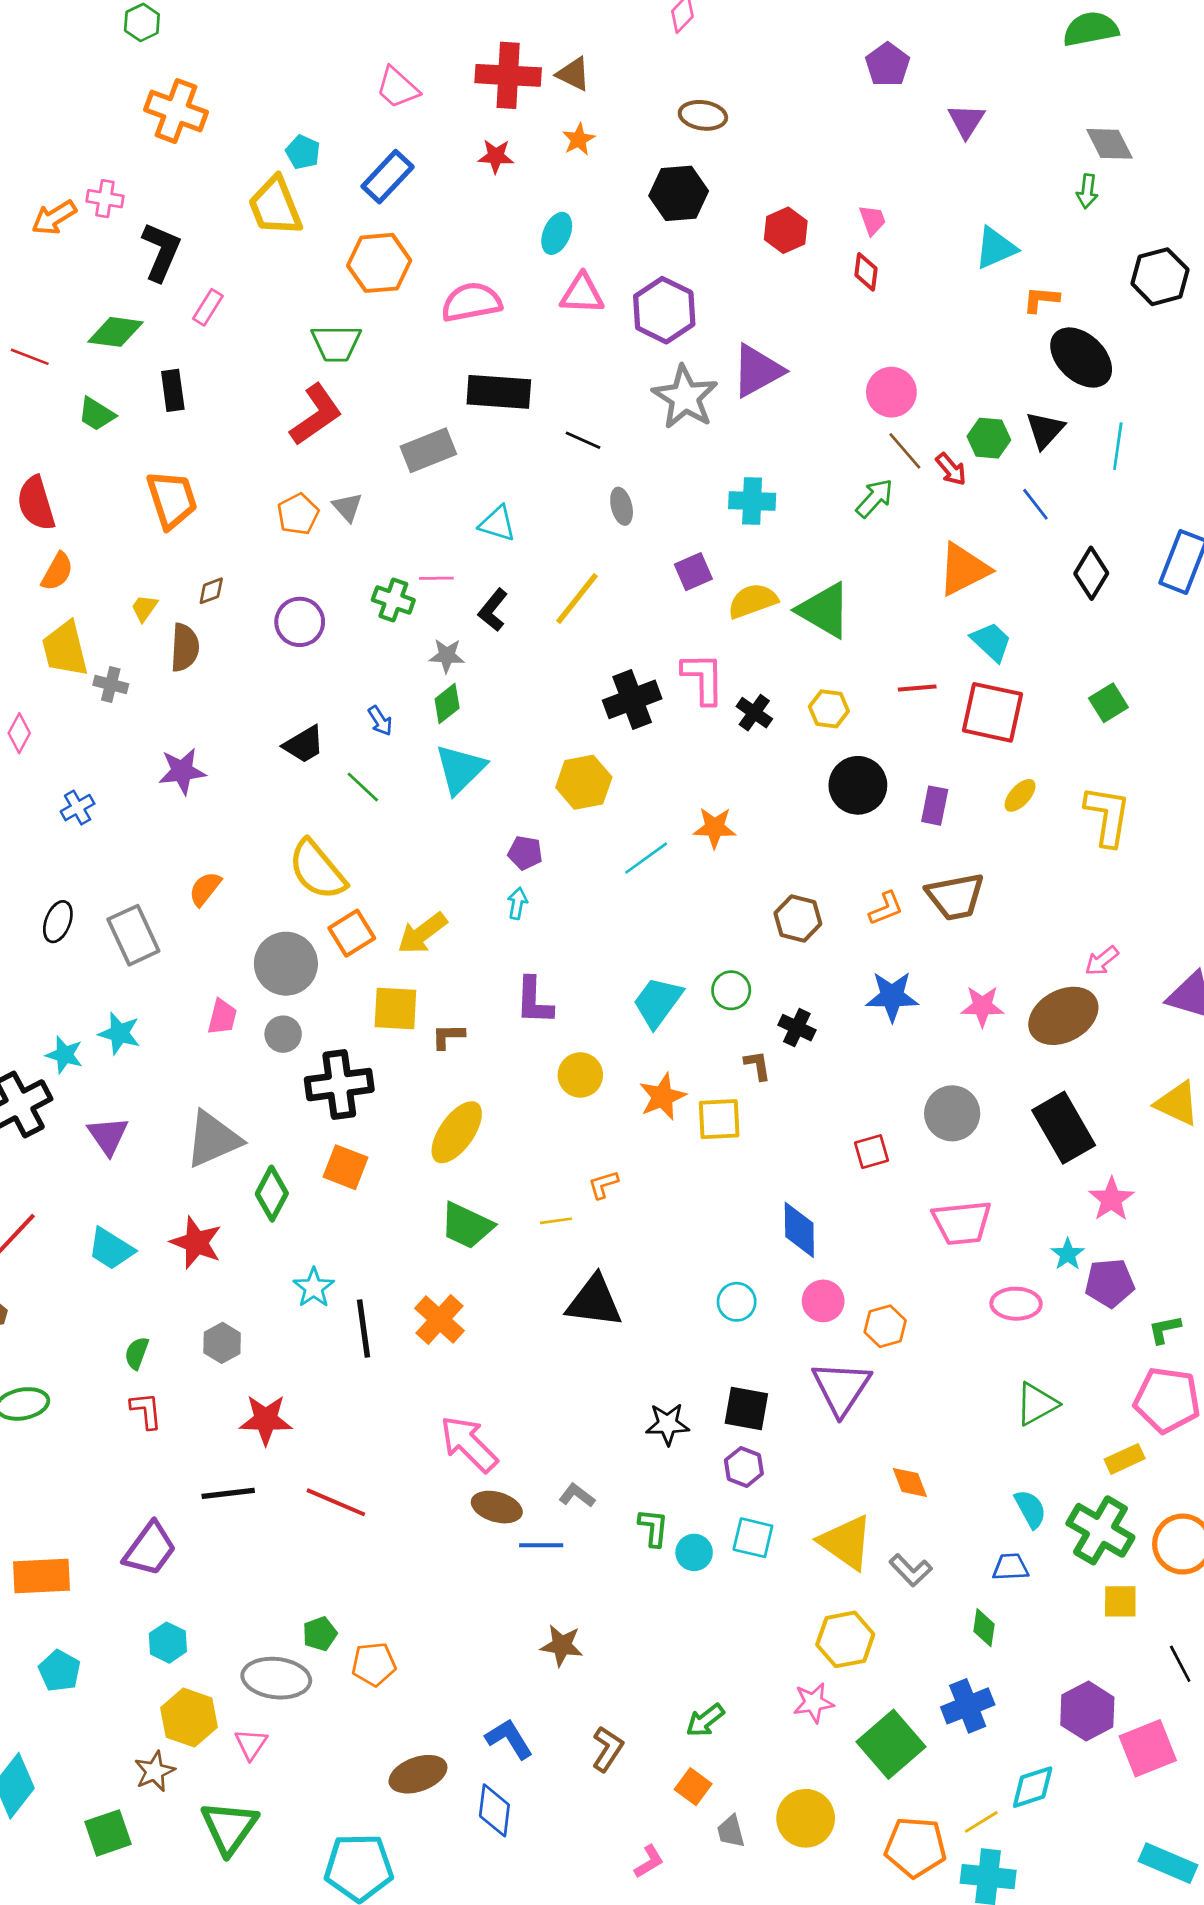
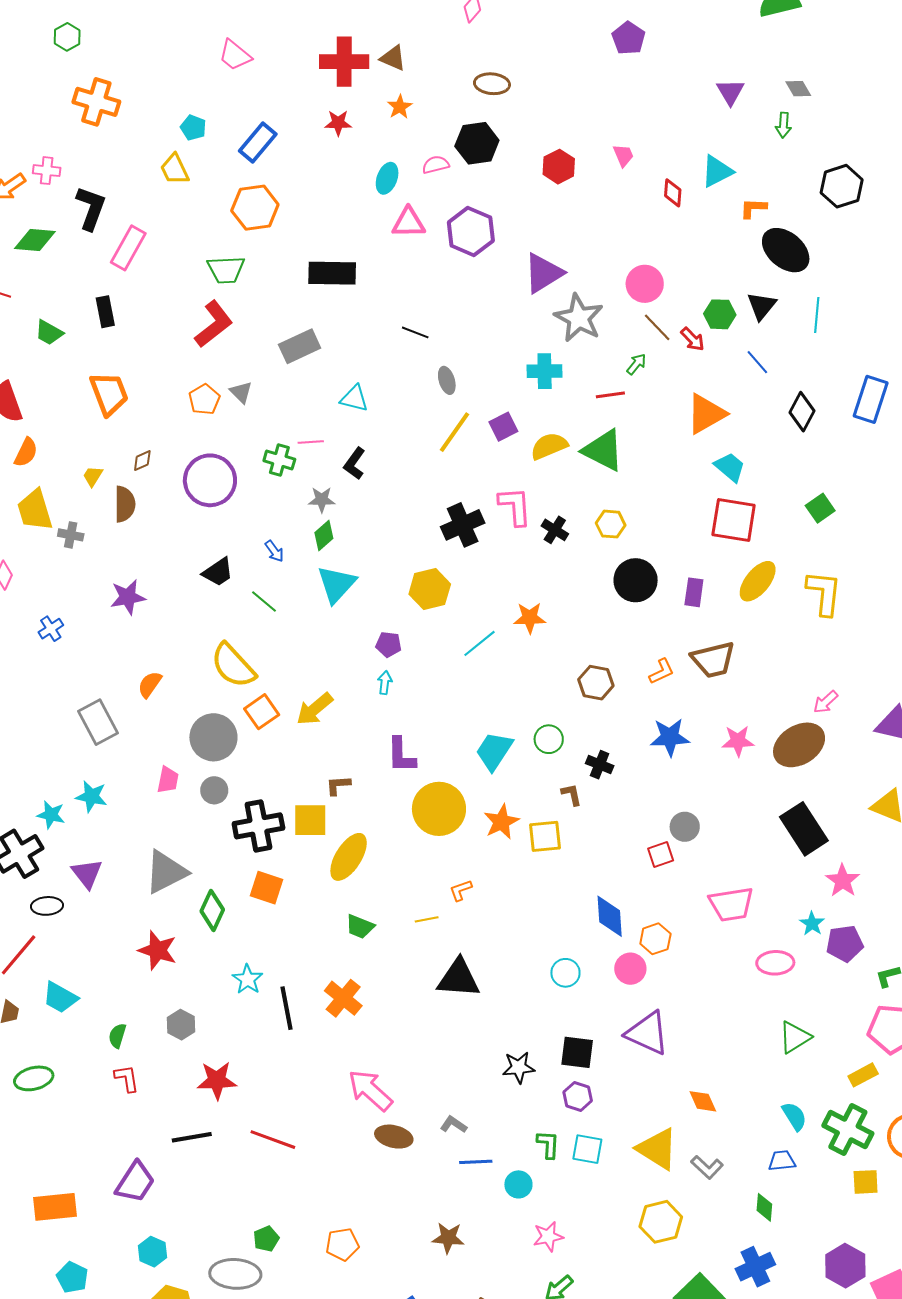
pink trapezoid: (397, 88) -> (235, 55), moved
purple triangle: (966, 121) -> (730, 92), moved
gray diamond: (1110, 144) -> (798, 89), size x0.7
yellow trapezoid: (275, 206) -> (175, 169), size x0.7
red diamond: (866, 272) -> (673, 193), moved
pink semicircle: (471, 302) -> (436, 165), moved, size x0.6
pink rectangle: (208, 307) -> (128, 248), size x1.6
green diamond: (115, 332) -> (35, 240), moved
black rectangle: (499, 392) -> (332, 273), moved
gray star: (685, 397) -> (579, 318), moved
green arrow: (875, 498) -> (636, 364), size x0.7
yellow line: (577, 598) -> (455, 432), moved
purple circle: (300, 622) -> (210, 480), size x1.4
red line: (917, 688) -> (610, 395), moved
yellow ellipse: (1020, 795) -> (758, 581), size x1.6
black ellipse: (58, 922) -> (47, 906), moved, turned 68
yellow square: (395, 1009) -> (310, 820), moved
yellow circle: (580, 1075) -> (439, 809), size x1.6
gray circle: (952, 1113) -> (685, 827), moved, size x0.7
green trapezoid: (467, 1226) -> (360, 927), size x0.7
cyan trapezoid: (111, 1249) -> (60, 998), moved
orange hexagon: (885, 1326) -> (655, 939), moved
purple triangle: (841, 1388) -> (648, 1033), turned -36
green L-shape: (653, 1528) -> (548, 1144), moved
blue line: (541, 1545) -> (476, 1162), moved
cyan circle: (694, 1552) -> (518, 1184), moved
orange pentagon: (374, 1664) -> (342, 1244), moved
pink star: (813, 1703) -> (548, 1236), moved

